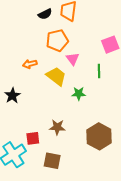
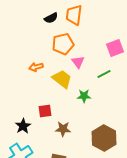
green line: (99, 71) -> (104, 74), turned 64
black star: (12, 96) -> (23, 126), moved
red square: (33, 138) -> (45, 111), moved

